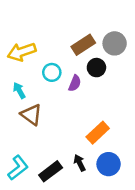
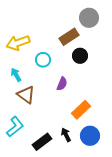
gray circle: (115, 43) -> (89, 18), moved
purple semicircle: (75, 83) -> (62, 84), moved
cyan L-shape: (18, 168) -> (15, 127), moved

